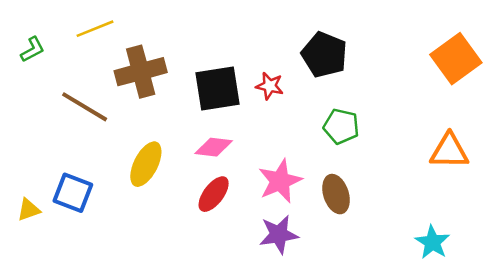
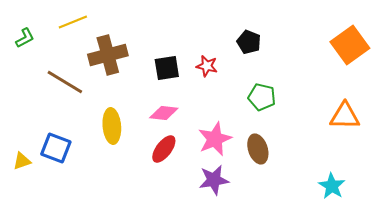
black pentagon: (324, 55) -> (249, 42), size x0.7
black square: (218, 89) -> (167, 68), size x0.7
yellow ellipse: (146, 164) -> (112, 126), turned -32

